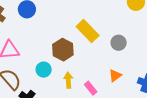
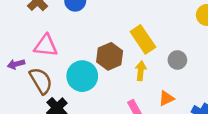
cyan circle: (44, 70) -> (82, 76), size x1.6
yellow arrow: (68, 80) -> (141, 71), moved

